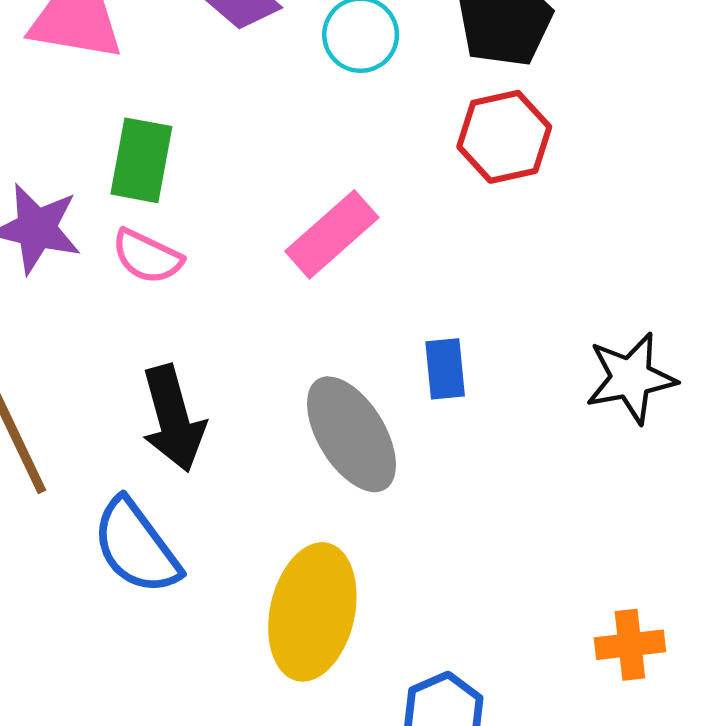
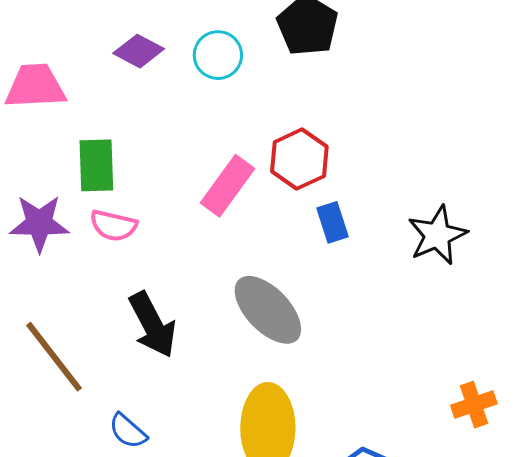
red hexagon: (504, 137) -> (299, 159), moved
blue rectangle: (445, 369) -> (333, 222), moved
blue semicircle: (136, 546) -> (128, 431), moved, size x0.6

